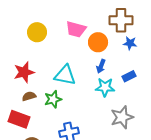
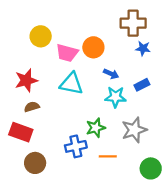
pink trapezoid: (76, 29) -> (67, 53), moved
orange circle: (98, 42) -> (93, 47), moved
blue arrow: (101, 66) -> (111, 74), turned -88
green star: (53, 99) -> (96, 128), moved

